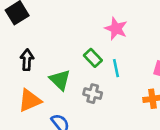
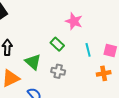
cyan line: (116, 68) -> (88, 50), moved

